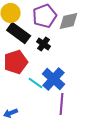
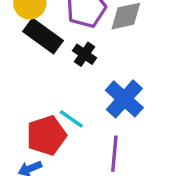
red pentagon: (16, 62) -> (46, 135), moved
blue cross: (54, 79) -> (124, 99), moved

